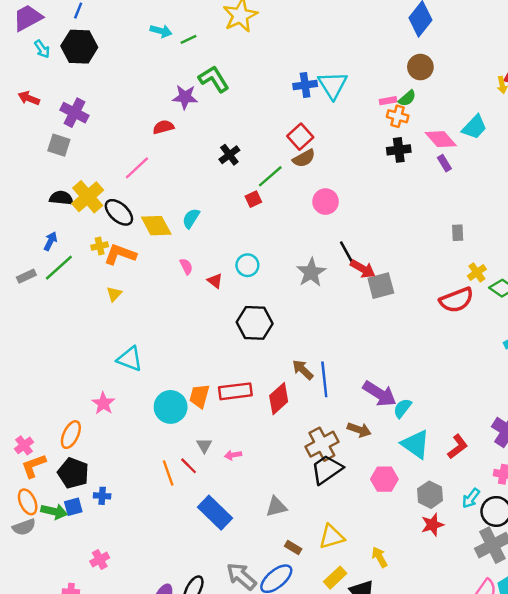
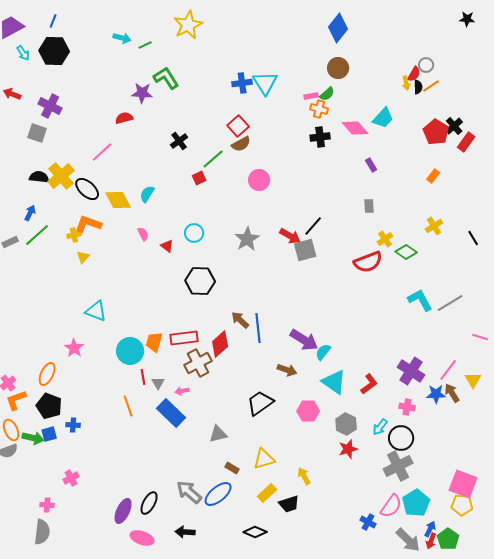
purple rectangle: (444, 163) -> (371, 165), moved
yellow cross: (100, 246) -> (74, 235), moved
black line: (347, 253) -> (313, 226), moved, turned 70
brown cross: (322, 444) -> (198, 363), moved
red line: (189, 466) -> (143, 377), moved, turned 35
blue rectangle: (215, 513) -> (171, 413), moved

